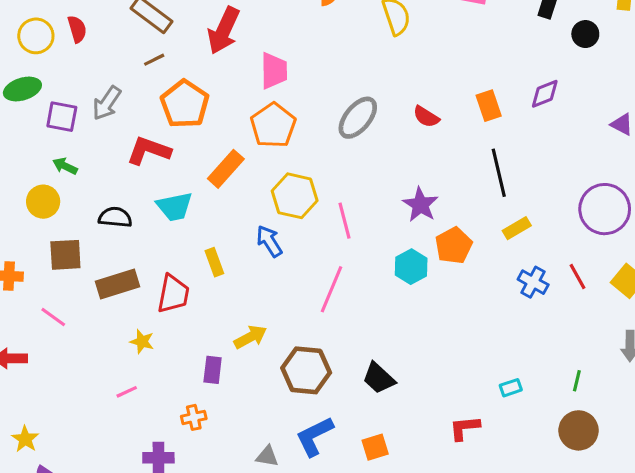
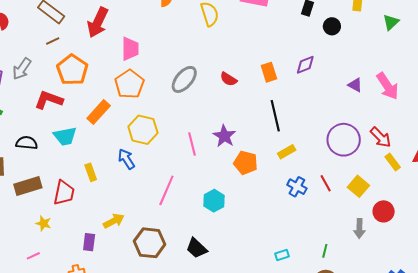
pink line: (345, 221) -> (192, 144), moved
orange pentagon: (454, 246) -> (246, 163), turned -30
cyan hexagon: (411, 267) -> (214, 201), moved

